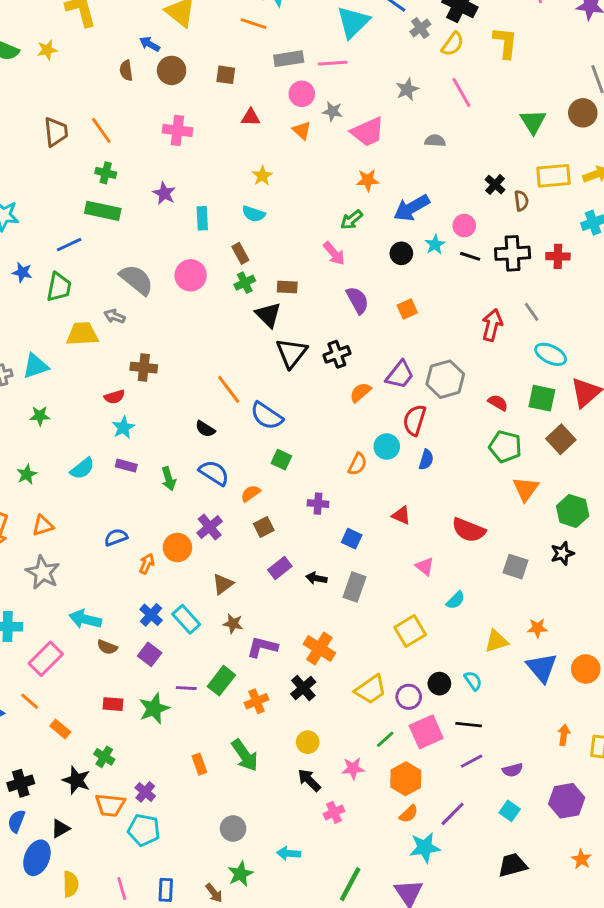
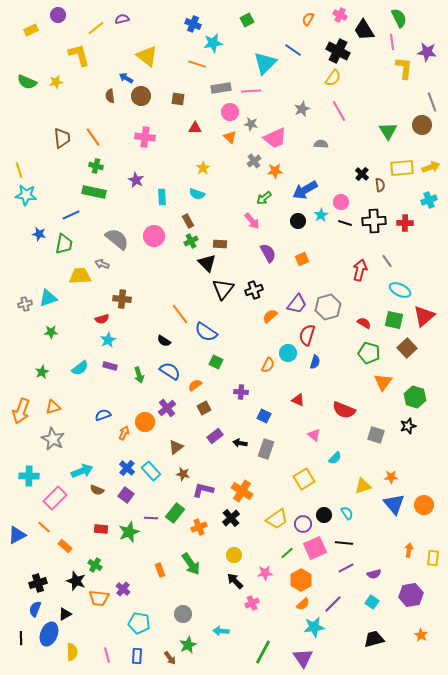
gray cross: (420, 28) -> (254, 161), moved
yellow L-shape: (505, 43) -> (404, 68), moved
cyan arrow: (85, 619) -> (82, 471), turned 145
cyan pentagon: (144, 830) -> (139, 623), moved

